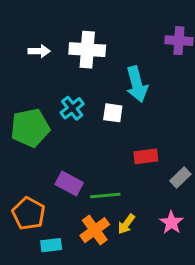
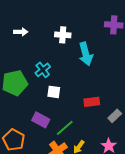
white cross: (87, 50) -> (63, 35), moved, size x0.7
white square: (113, 113) -> (54, 92), moved
green line: (105, 195) -> (65, 128), turned -36

